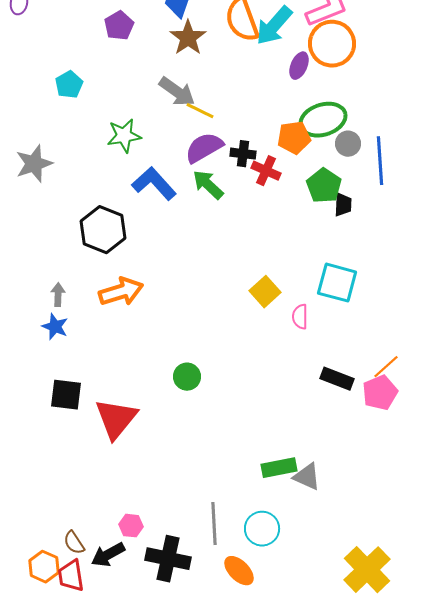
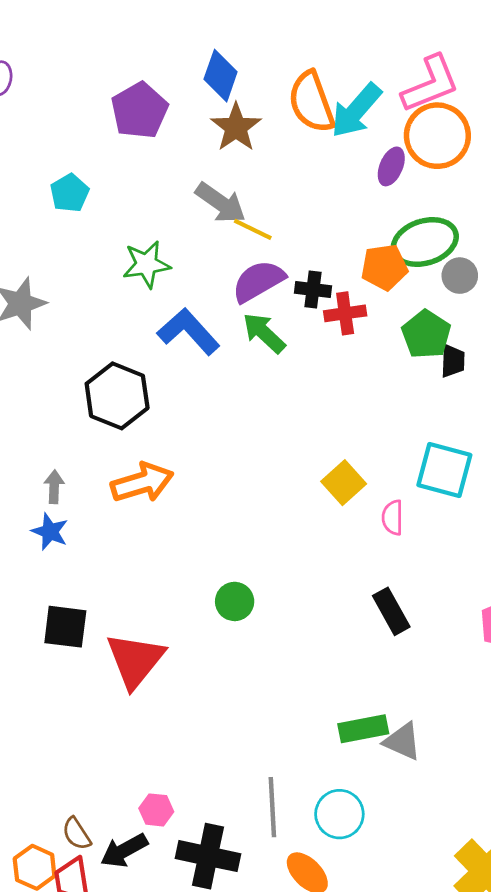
purple pentagon: (119, 26) -> (139, 111), size x1.4
red cross: (266, 171) -> (345, 313), turned -32
black rectangle: (337, 379) -> (391, 611), moved, turned 40

